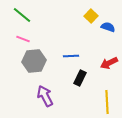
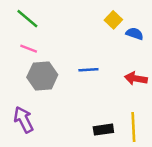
red arrow: (109, 63) -> (136, 78), turned 36
black rectangle: (80, 78) -> (103, 130), moved, turned 56
purple arrow: (45, 96) -> (24, 120), moved

